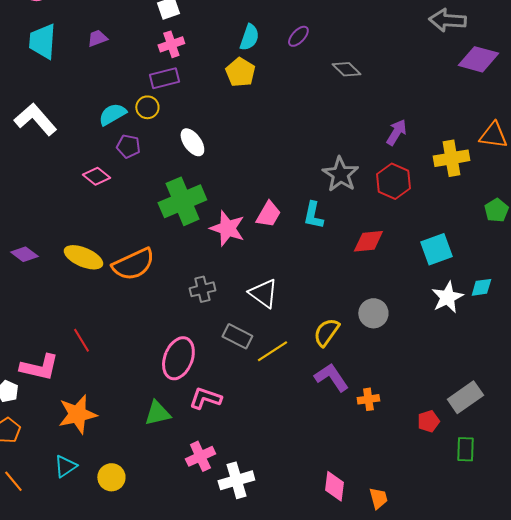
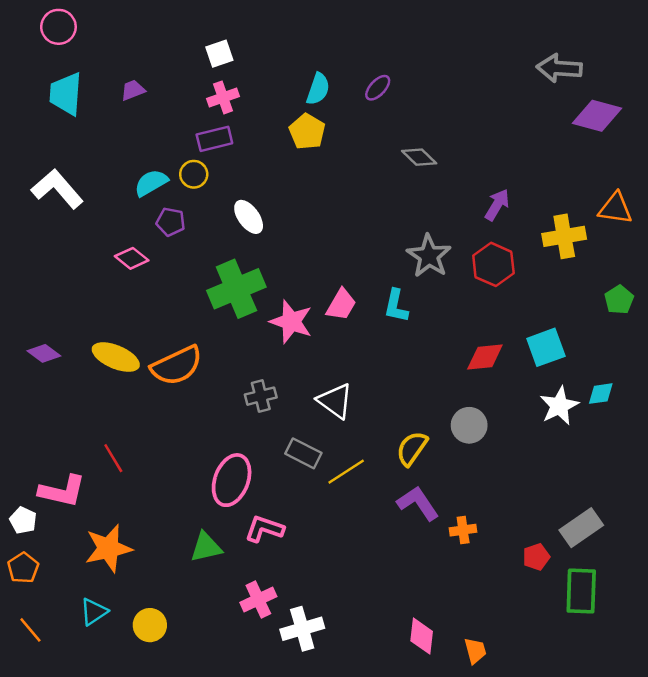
gray diamond: (346, 69) -> (419, 157), moved
red diamond: (368, 241) -> (485, 357), moved
green rectangle: (465, 449) -> (581, 591), size x1.5

